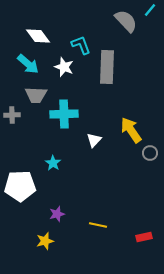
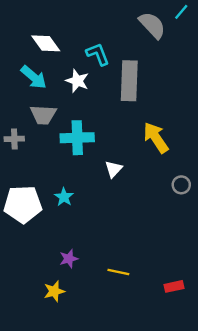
yellow arrow: (131, 130) -> (156, 138), moved
white pentagon: (20, 186) -> (23, 204), moved

